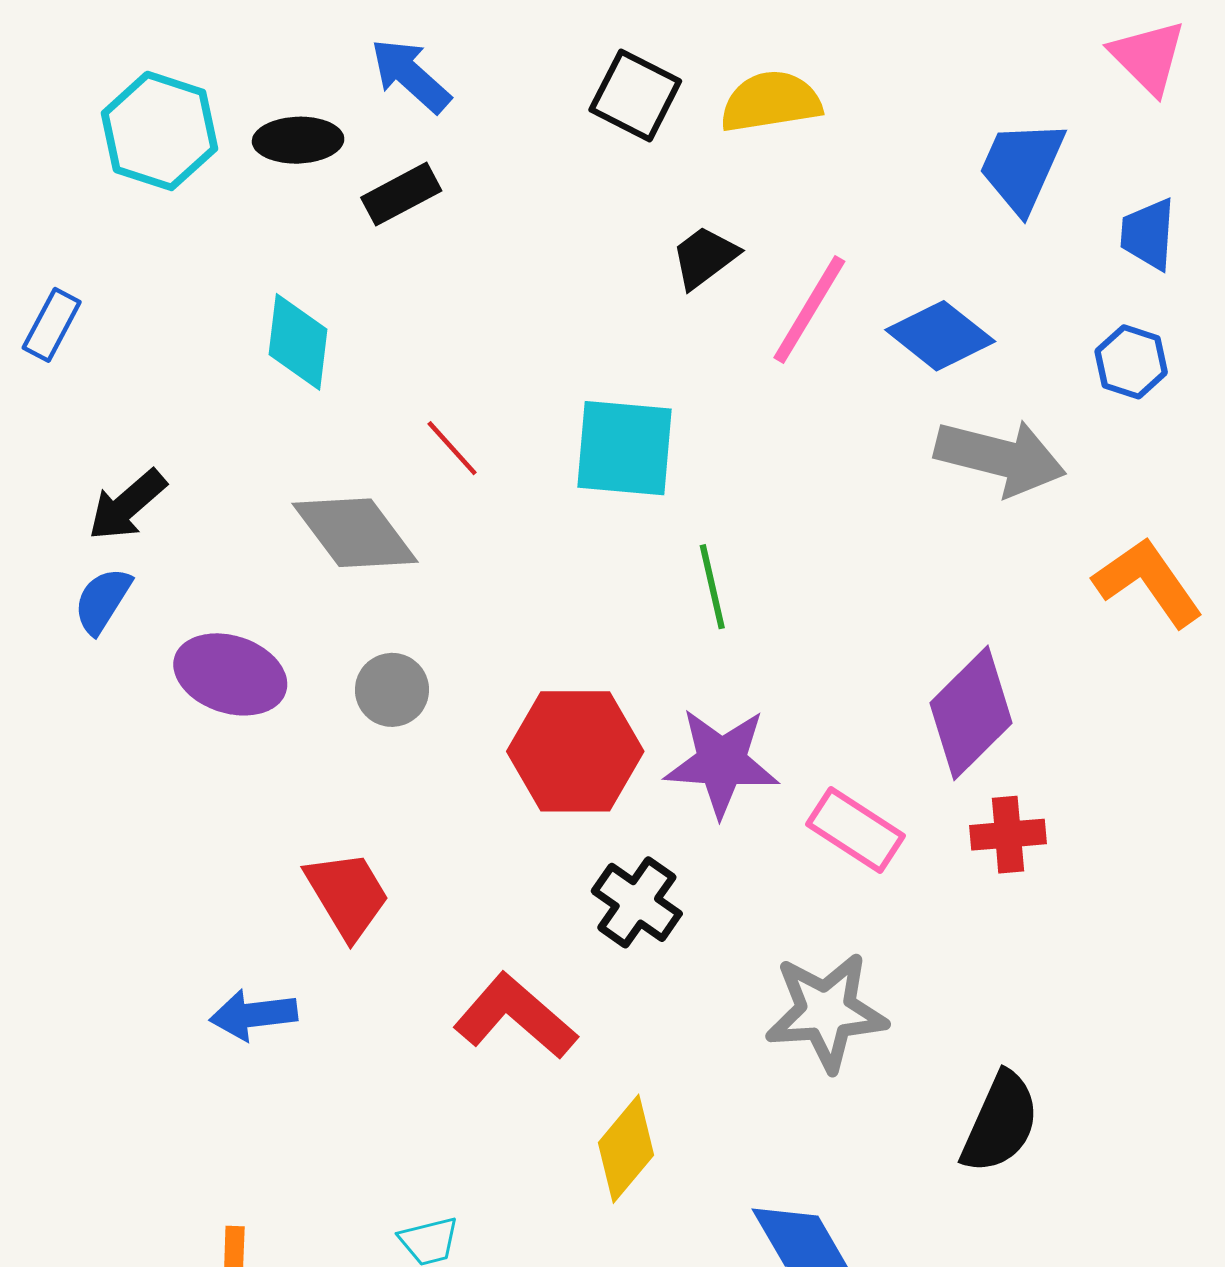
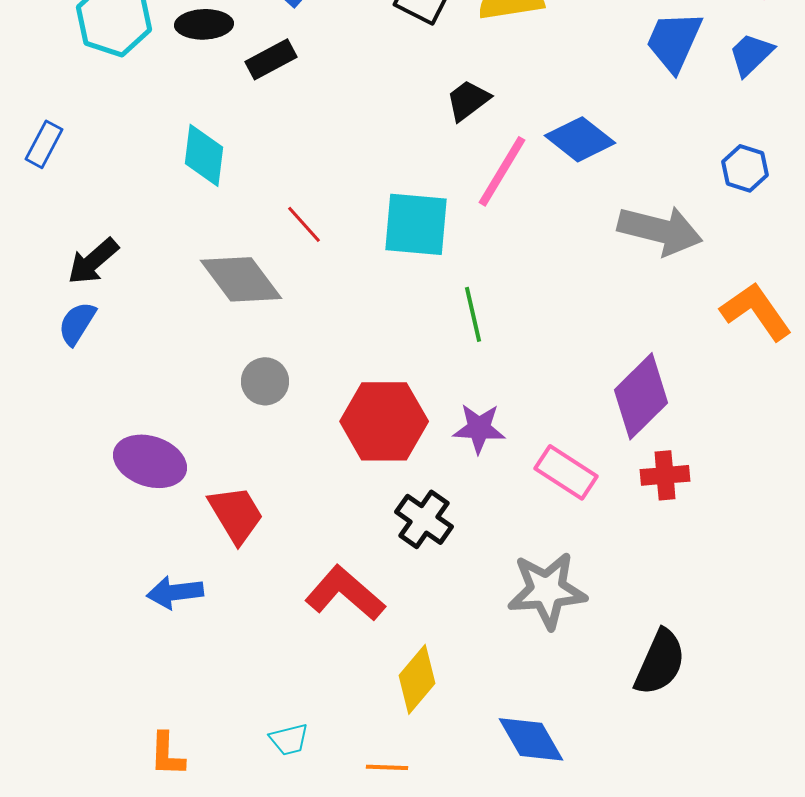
blue trapezoid: (1148, 234) -> (751, 54), moved, turned 42
pink line: (809, 310) -> (502, 171), moved
blue diamond: (940, 336) -> (580, 139), moved
purple ellipse: (230, 674) -> (150, 461), moved
purple star: (722, 762) -> (479, 428), size x0.7

